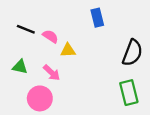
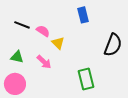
yellow triangle: (68, 50) -> (58, 43), turned 48
green rectangle: (129, 93) -> (86, 79), moved
pink circle: (40, 98) -> (15, 84), moved

